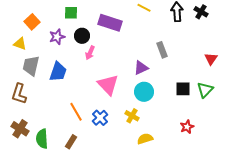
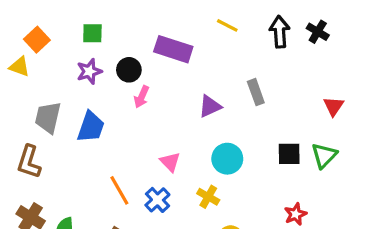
green square: (71, 13) -> (92, 33), moved
orange square: (32, 22) -> (37, 40), moved
yellow triangle: (20, 44) -> (19, 67), moved
purple triangle: (141, 68) -> (210, 106), moved
pink triangle: (108, 85) -> (170, 162), moved, size x0.6

